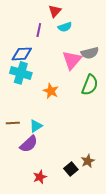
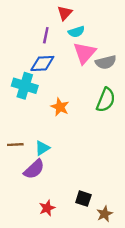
blue diamond: (22, 54) -> (42, 63), moved
pink triangle: (72, 60) -> (85, 53), moved
brown star: (88, 161) -> (105, 214), moved
black square: (71, 169) -> (83, 199), turned -32

